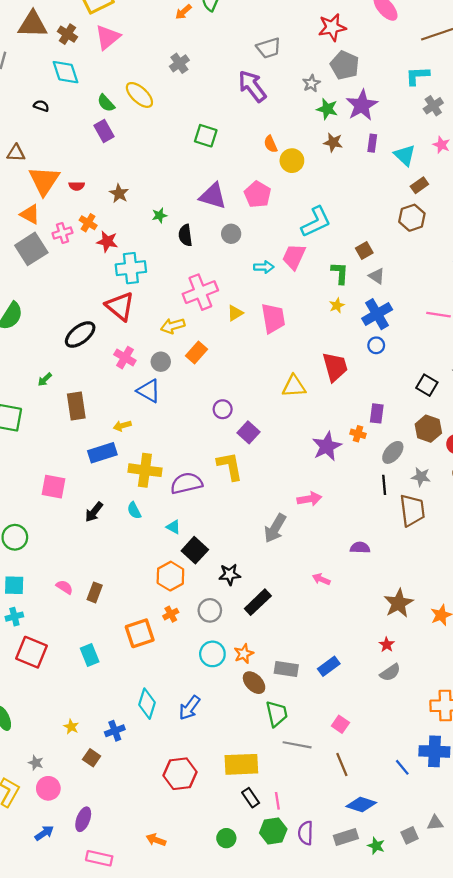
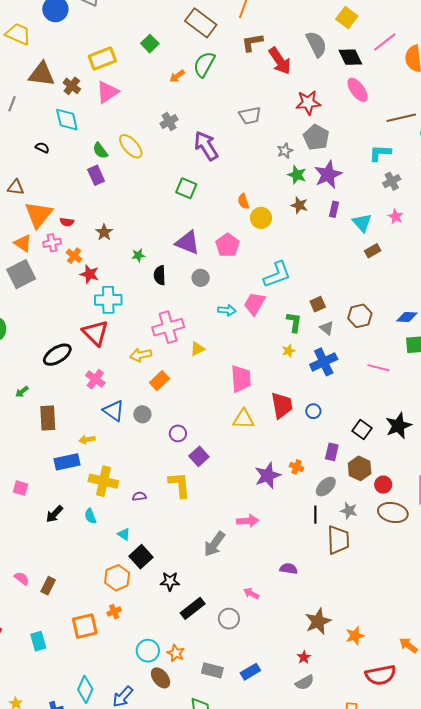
purple arrow: (252, 86) -> (206, 146), moved
brown hexagon: (412, 218) -> (360, 316), moved
pink cross: (62, 233) -> (52, 243), moved
pink trapezoid: (273, 318) -> (241, 379), moved
blue circle: (376, 345) -> (313, 411), moved
gray circle: (161, 362) -> (142, 414), moved
purple rectangle: (377, 413) -> (332, 452), moved
purple semicircle: (186, 483) -> (139, 496), size x0.5
pink square: (53, 487) -> (21, 488), size x0.7
gray circle: (210, 610) -> (229, 619), moved
orange star: (244, 654) -> (176, 653), turned -30
brown ellipse: (254, 683) -> (161, 678), moved

